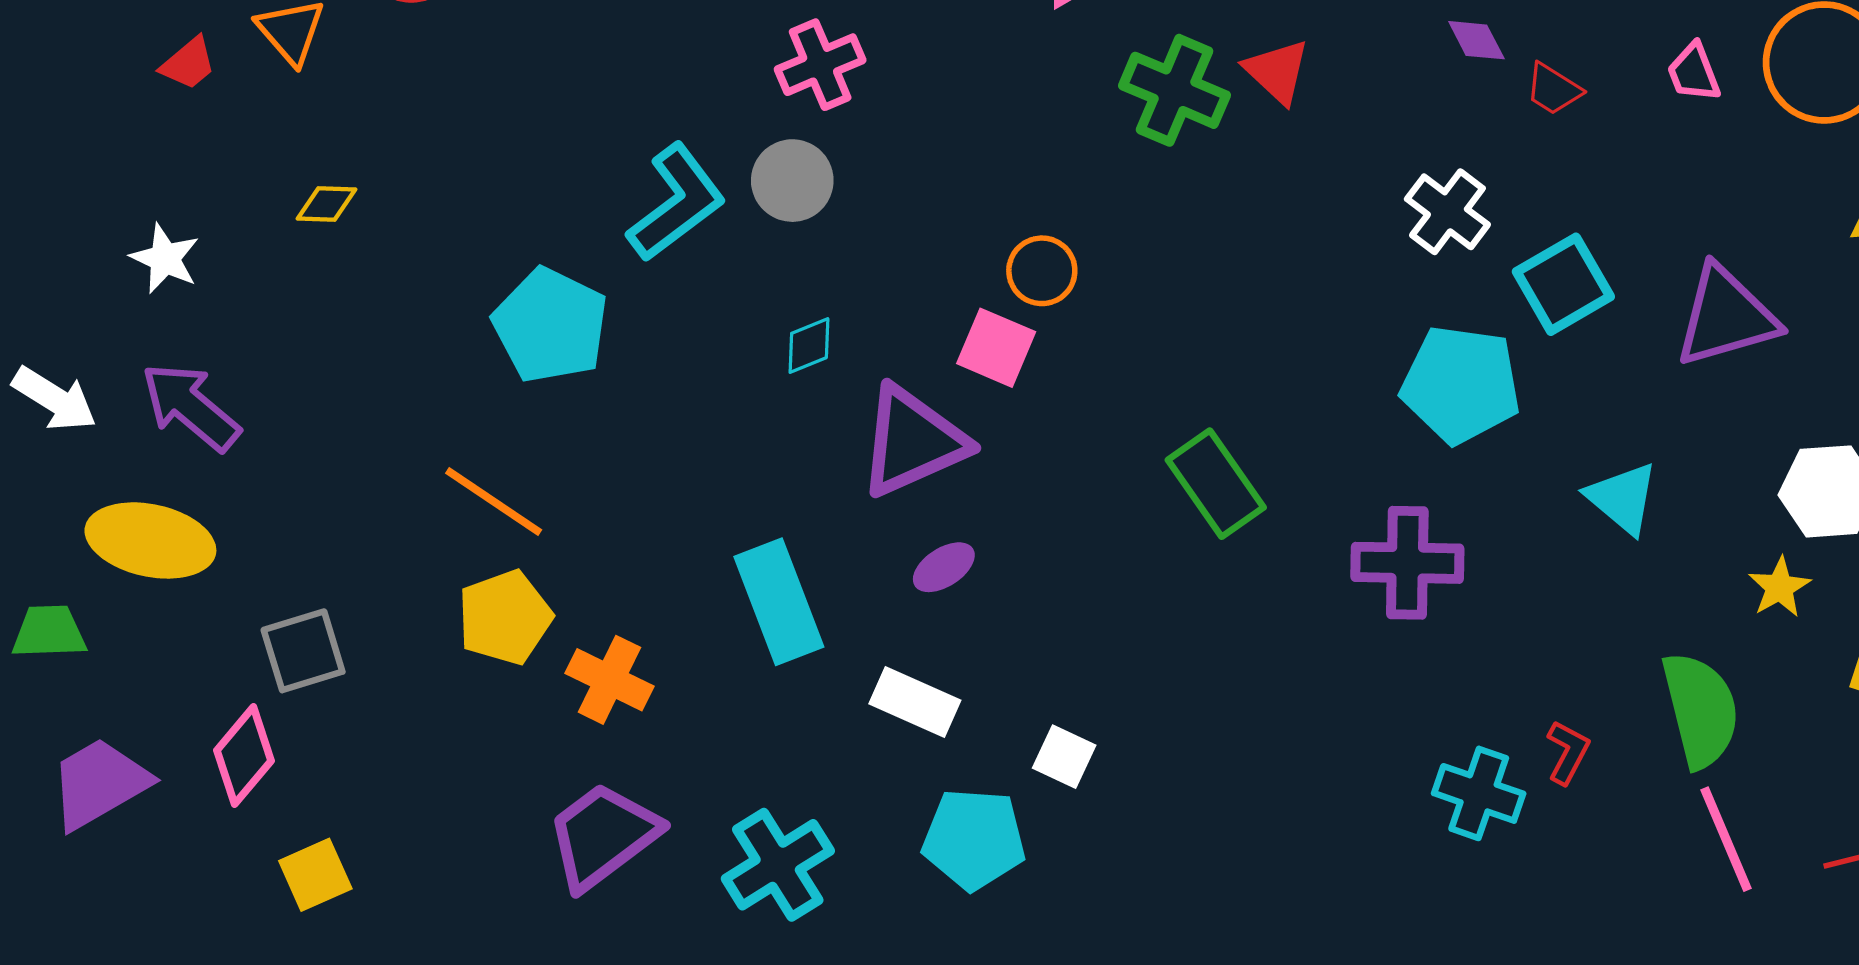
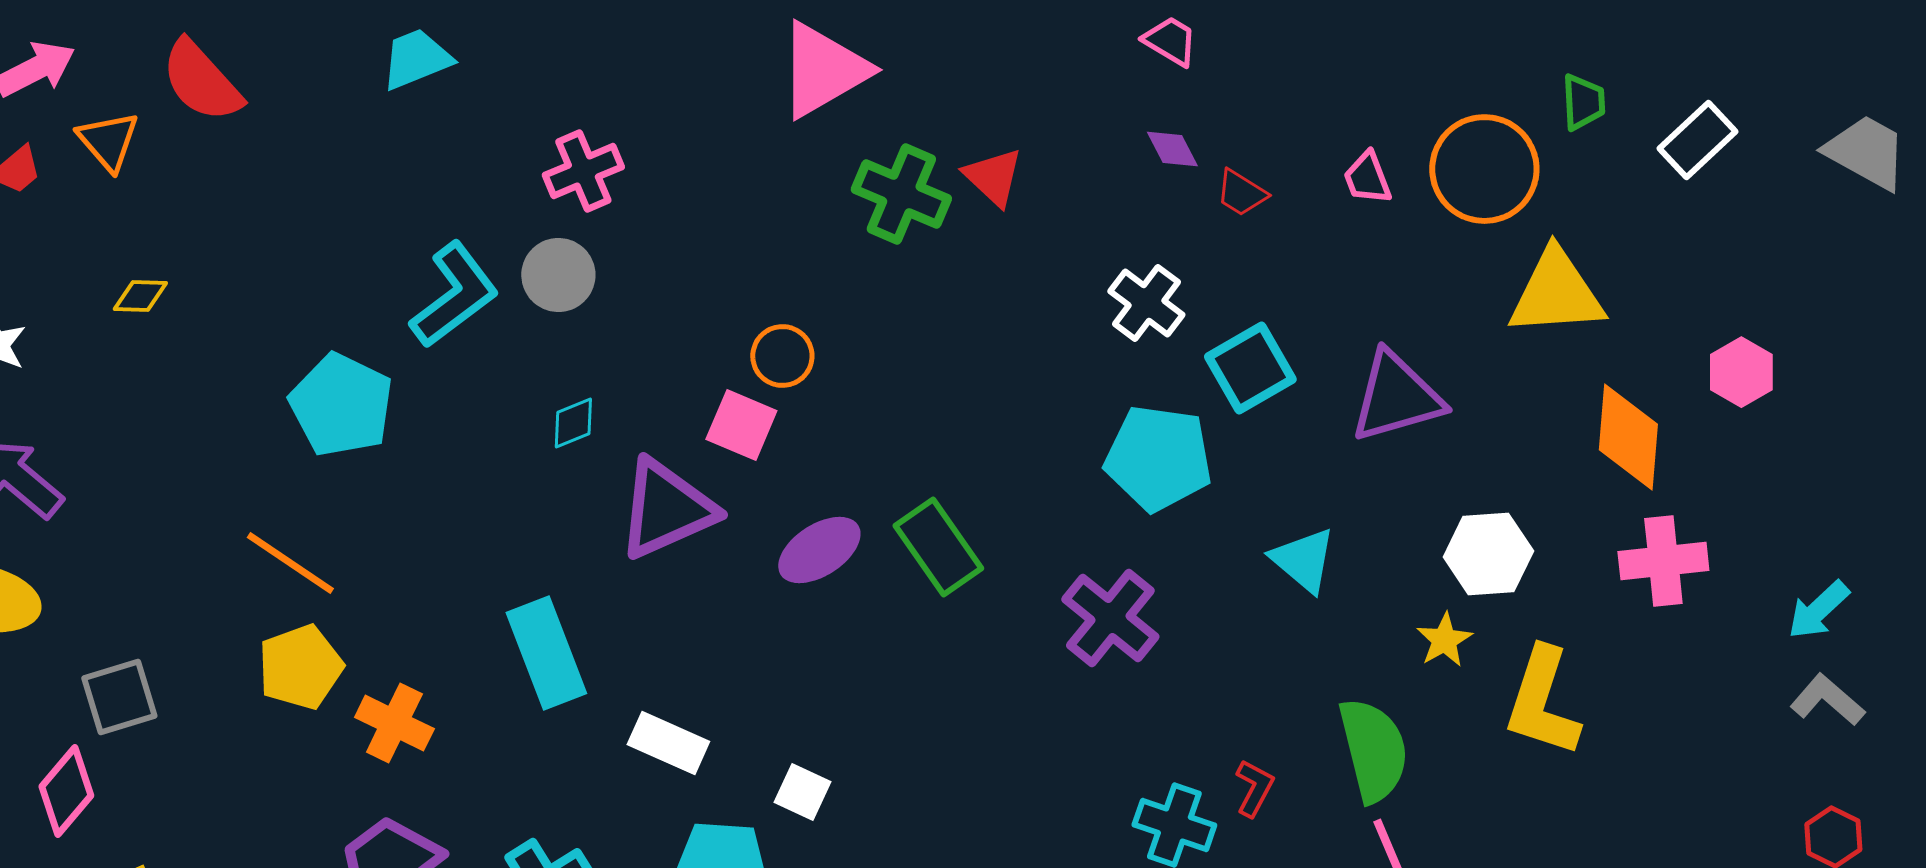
purple cross: (1407, 563) -> (1110, 618), turned 38
purple ellipse: (944, 567) -> (819, 550), moved, size x1.5

